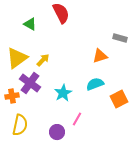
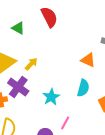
orange triangle: (100, 56) -> (88, 60), turned 42
cyan semicircle: (95, 84) -> (83, 88), turned 126

